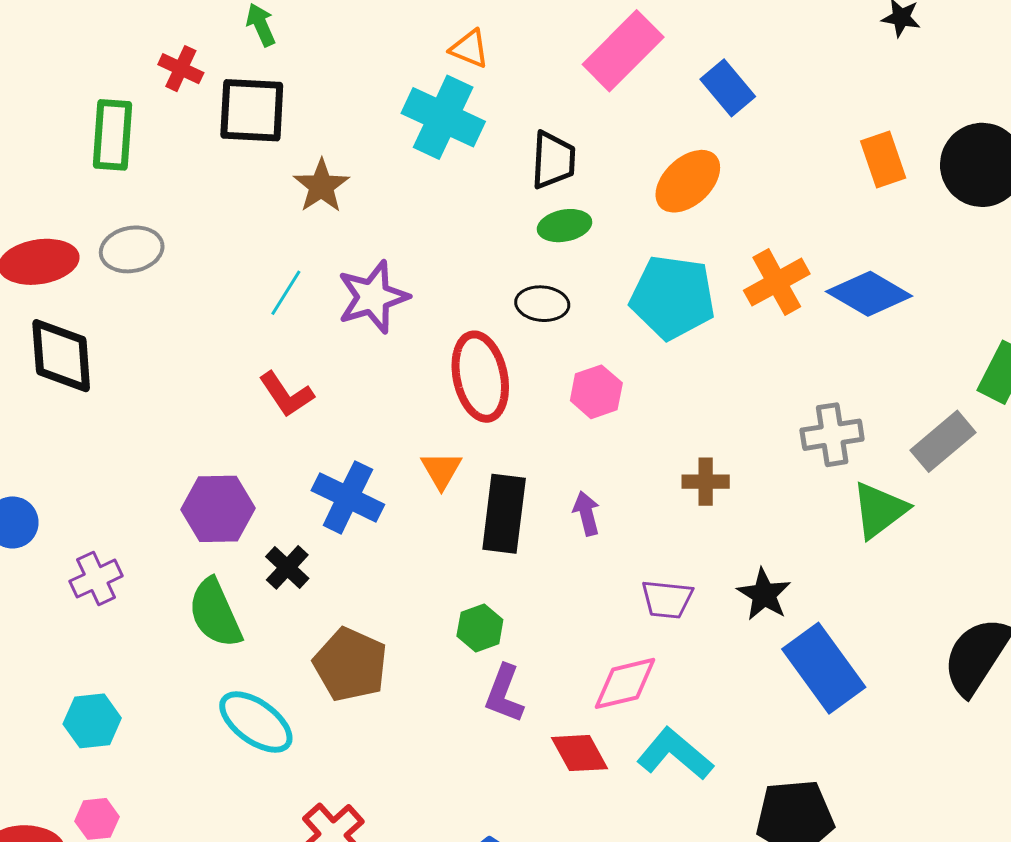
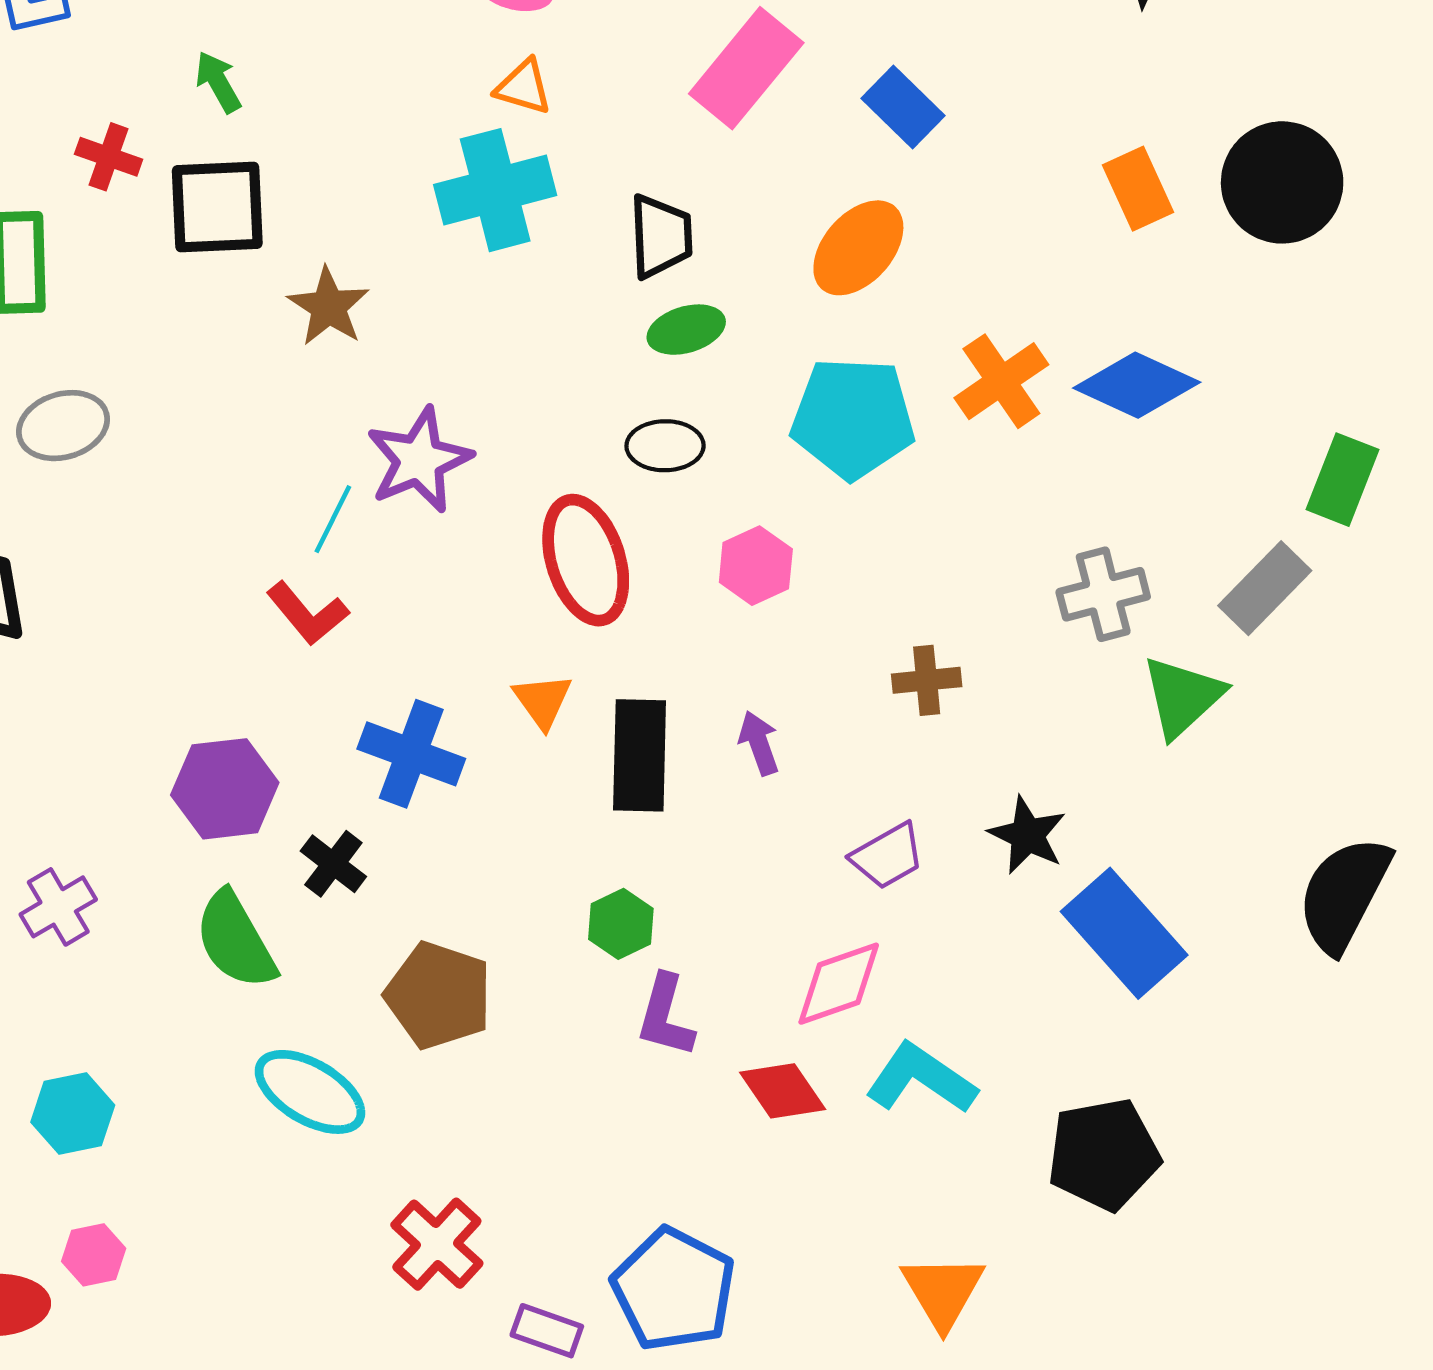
cyan cross: (443, 117) -> (495, 190), turned -34
cyan line: (286, 293) -> (333, 519), moved
purple trapezoid: (667, 599) -> (888, 856), turned -30

